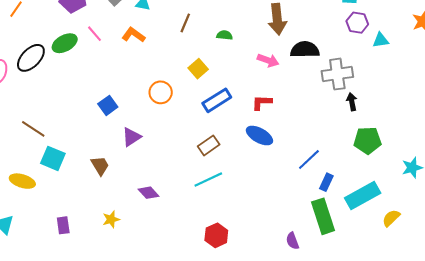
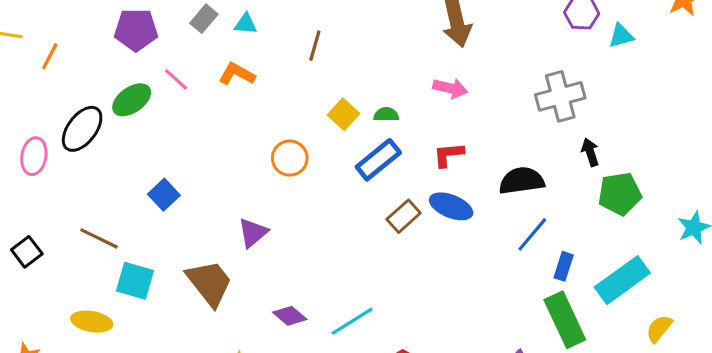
green semicircle: (225, 35) -> (386, 115), moved
black semicircle: (305, 50) -> (522, 181), moved
black arrow: (352, 102) -> (590, 152), moved
blue square: (108, 105) -> (164, 195), moved
brown rectangle: (209, 145) -> (404, 216), moved
brown trapezoid: (100, 166) -> (209, 283), size x1.6
cyan line: (208, 179) -> (352, 321), moved
yellow semicircle: (391, 218) -> (659, 329), moved

